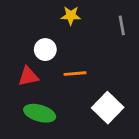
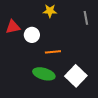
red triangle: (28, 76) -> (13, 27), moved
green ellipse: (40, 113) -> (44, 74), moved

